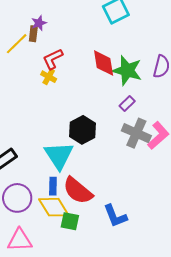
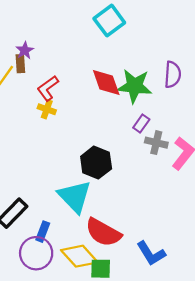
gray cross: (136, 133) -> (156, 143), moved, size x0.7
blue rectangle: (53, 186) -> (43, 232), moved, turned 30

